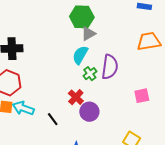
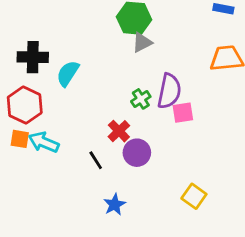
cyan semicircle: (80, 55) -> (68, 73), moved
pink square: (142, 96) -> (183, 113), moved
black line: (53, 119) -> (96, 160), moved

